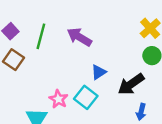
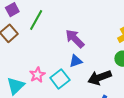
purple arrow: (79, 37) -> (75, 39), moved

